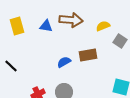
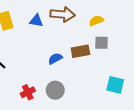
gray square: (120, 41) -> (102, 43), moved, turned -32

